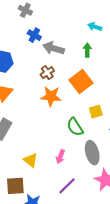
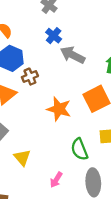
brown cross: (47, 73) -> (30, 77), moved
yellow triangle: (31, 160) -> (22, 158), moved

